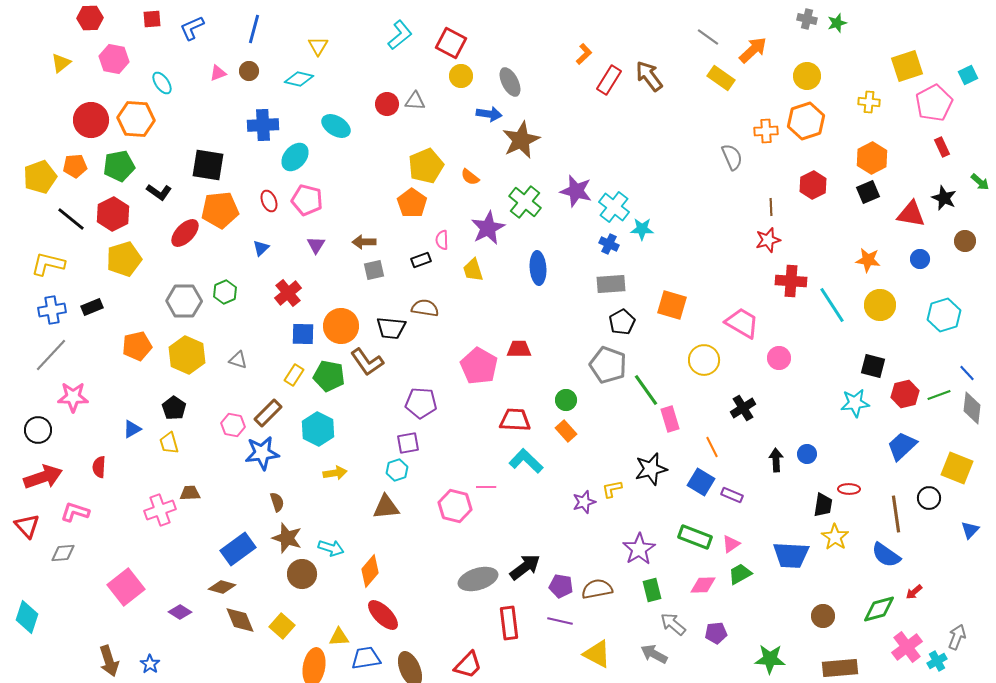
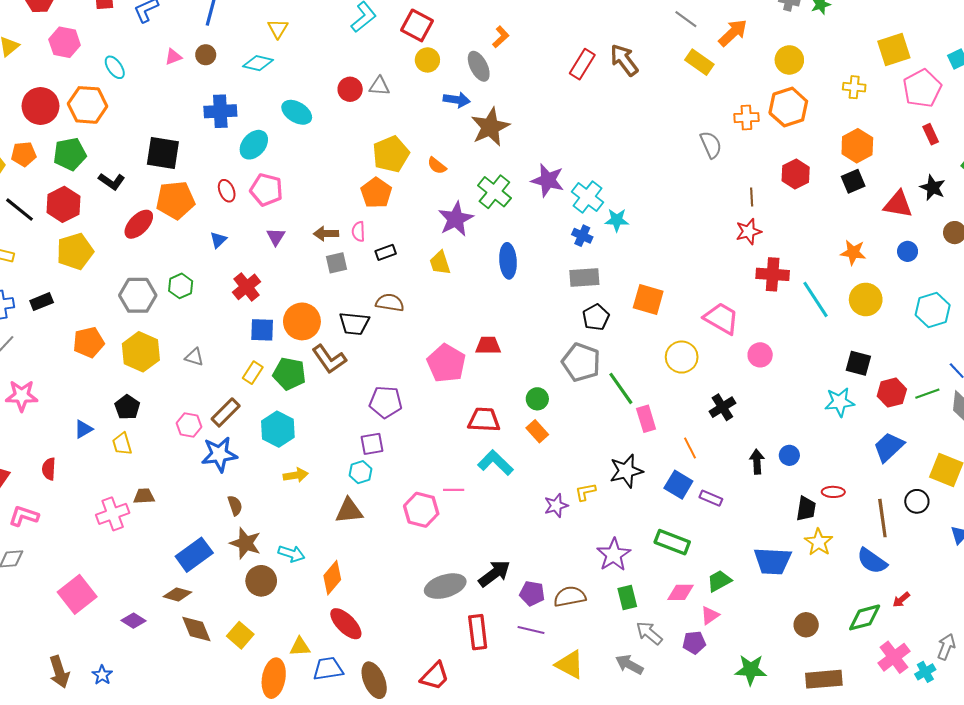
orange L-shape: (584, 54) -> (501, 37), moved
pink semicircle: (442, 240) -> (358, 232), moved
pink triangle: (731, 544) -> (710, 615), moved

